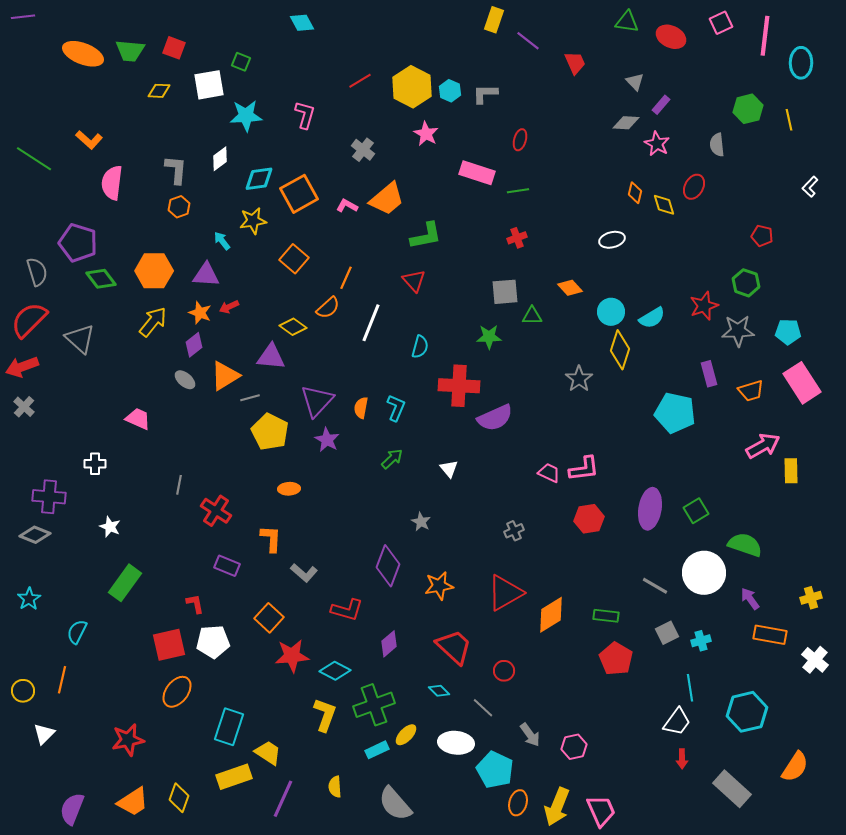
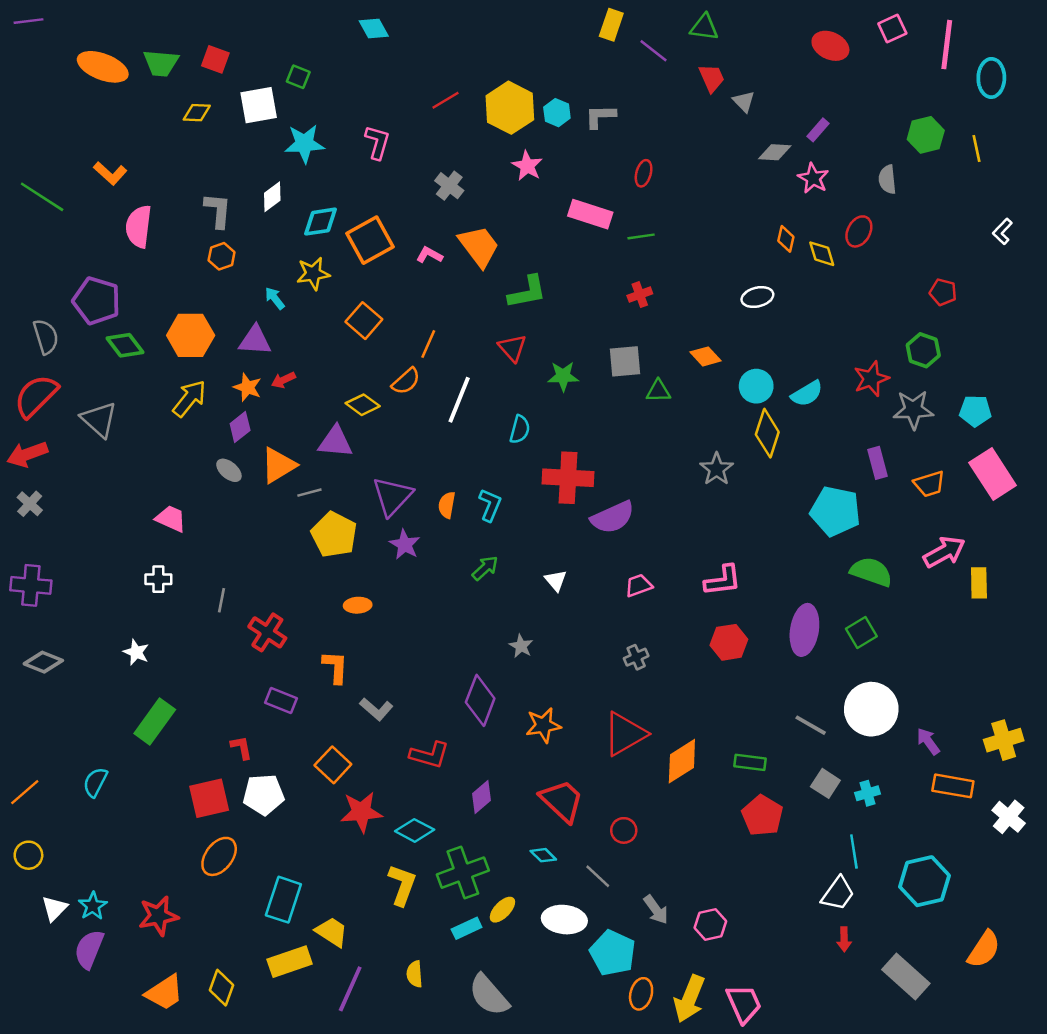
green triangle: (627, 22) -> (704, 27), moved
gray triangle: (635, 82) -> (744, 101), moved
orange trapezoid: (387, 199) -> (479, 246), turned -87
green star: (489, 337) -> (563, 376), moved
white cross: (95, 464) -> (158, 579), moved
pink trapezoid: (549, 473) -> (639, 585), moved, turned -45
purple cross: (49, 497) -> (31, 585), moved
green semicircle: (745, 545) -> (871, 572), moved
yellow cross: (811, 598) -> (1004, 740), size x1.4
cyan star: (29, 599) -> (93, 906), moved
gray square: (667, 633) -> (825, 783), turned -30
orange line: (62, 680) -> (25, 792), moved, turned 36
purple semicircle: (72, 809) -> (89, 949), moved

